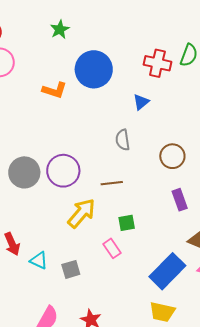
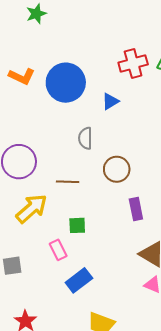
red cross: (157, 63) -> (133, 63), turned -36
blue circle: (94, 69) -> (66, 83), moved
brown circle: (172, 156) -> (117, 169), moved
blue rectangle: (167, 271) -> (79, 280), moved, size x0.7

